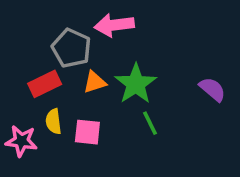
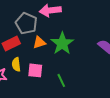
green line: (150, 123) -> (61, 80), moved

